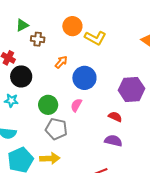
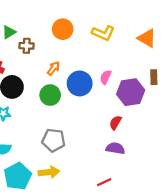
yellow L-shape: (95, 38) -> (103, 33), moved
green circle: (48, 105) -> (50, 95), moved
pink semicircle: (76, 105) -> (106, 77), moved
red semicircle: (115, 117) -> (115, 123), turned -80

